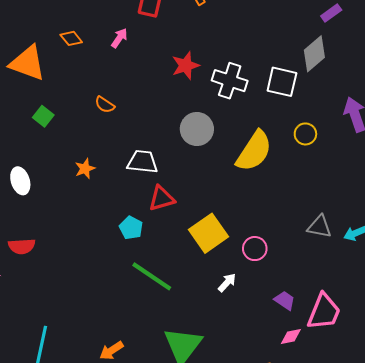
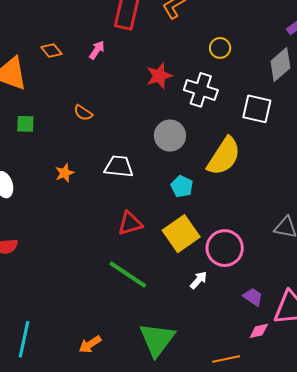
white square: (282, 82) -> (257, 109), moved
green square: (43, 116) -> (25, 124), turned -36
yellow circle: (305, 134) -> (220, 48), moved
red triangle: (161, 198) -> (130, 223), moved
cyan pentagon: (131, 228) -> (182, 186), moved
pink circle: (255, 249) -> (225, 248), size x1.6

